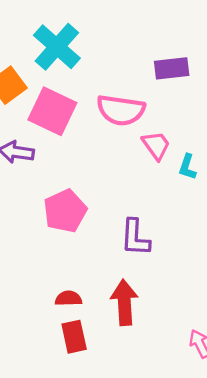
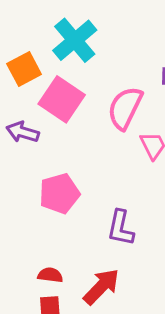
pink semicircle: (121, 110) -> (125, 108), turned 99
red arrow: (124, 302) -> (101, 287), turned 39

